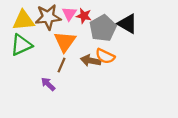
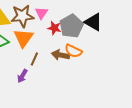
red star: (84, 16) -> (54, 28), moved
orange triangle: (65, 42) -> (23, 38), moved
purple arrow: (48, 84) -> (22, 76), turned -104

